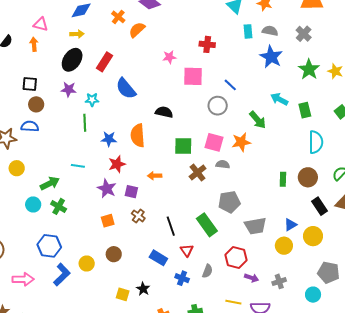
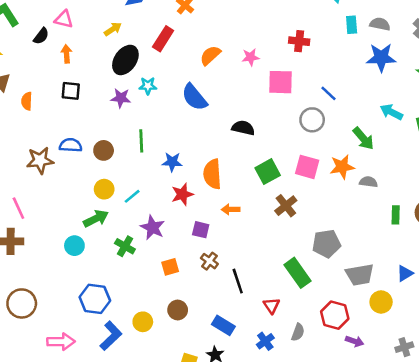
pink triangle: (41, 24) -> (64, 19), moved
orange semicircle: (137, 30) -> (210, 55), moved
yellow arrow: (77, 34) -> (113, 29), moved, turned -32
orange arrow: (34, 44) -> (67, 54), moved
blue star: (271, 57) -> (381, 58), turned -30
red rectangle: (105, 62) -> (163, 39), moved
cyan star: (92, 100) -> (148, 86), moved
brown circle: (36, 104) -> (104, 150), moved
orange semicircle: (138, 135) -> (212, 174), moved
green square: (183, 146) -> (268, 172), turned -30
gray semicircle: (223, 164) -> (368, 182), moved
cyan line: (78, 166) -> (132, 196), turned -48
yellow circle: (17, 168) -> (104, 189), moved
purple star: (107, 189) -> (153, 228), moved
green cross: (59, 206) -> (125, 246), moved
black line: (171, 226) -> (238, 281), moved
yellow circle: (284, 246) -> (381, 302), moved
blue rectangle: (158, 258) -> (223, 325), moved
blue cross: (182, 278) -> (265, 341), turned 32
gray cross: (279, 281) -> (404, 347), moved

